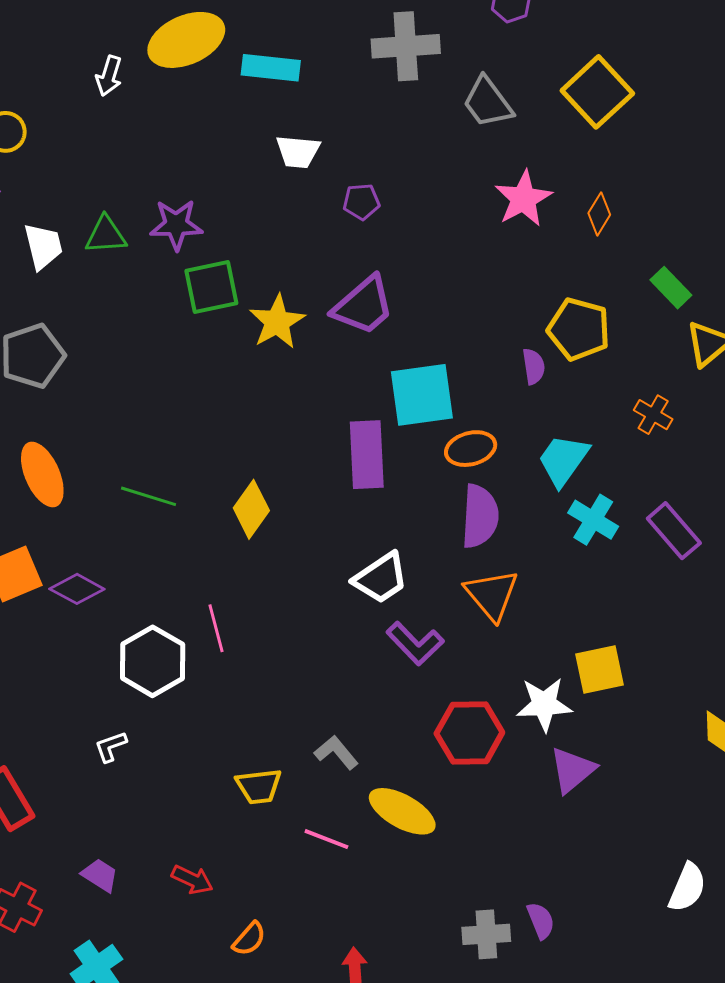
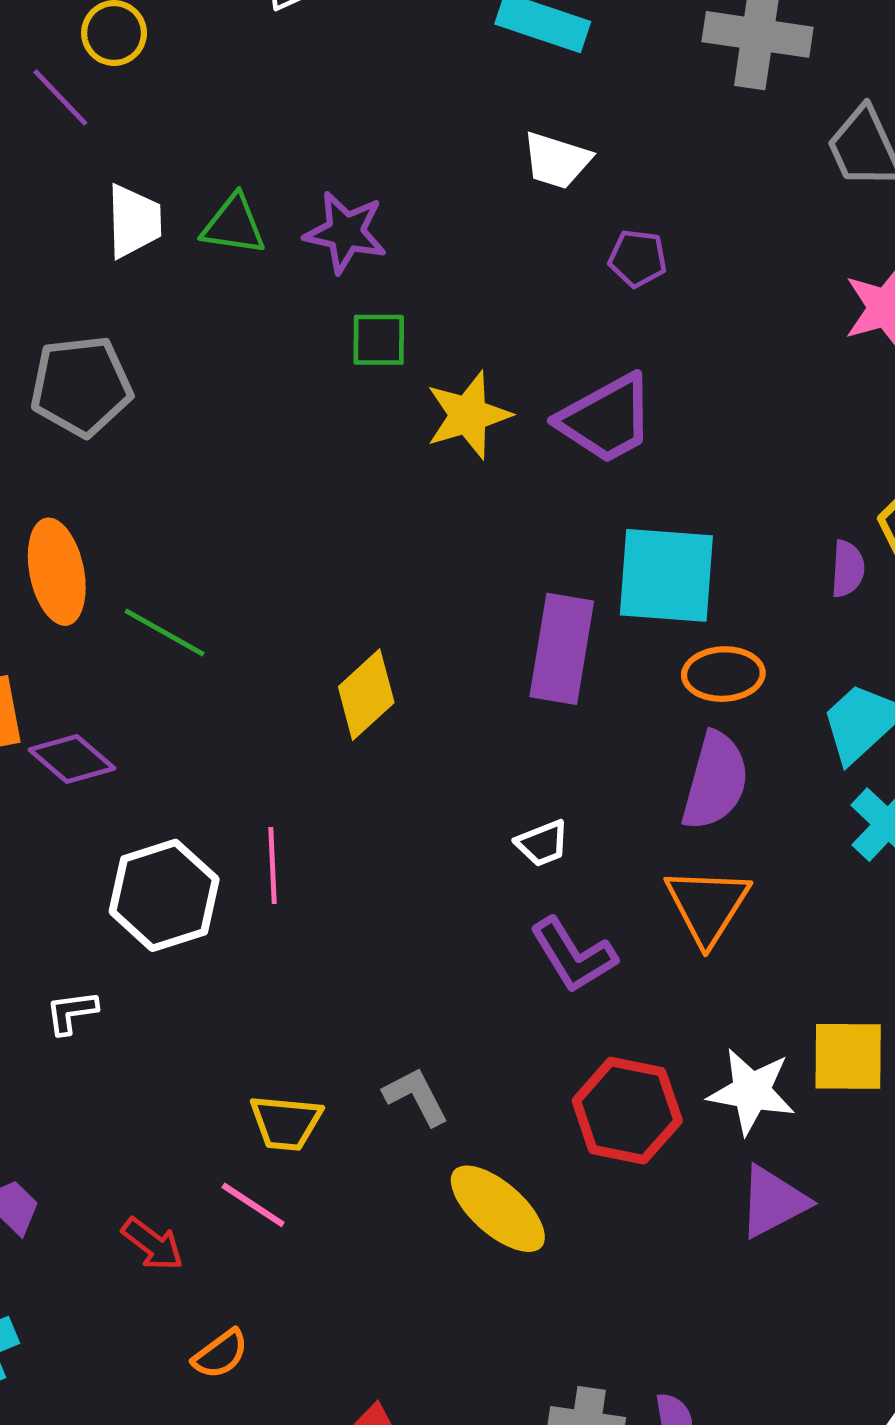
green square: (211, 287) -> (379, 340), size x0.7
green line: (149, 496) -> (165, 633), moved
white trapezoid: (381, 578) -> (542, 843), size x0.6
pink line: (326, 839) -> (253, 1205), moved

